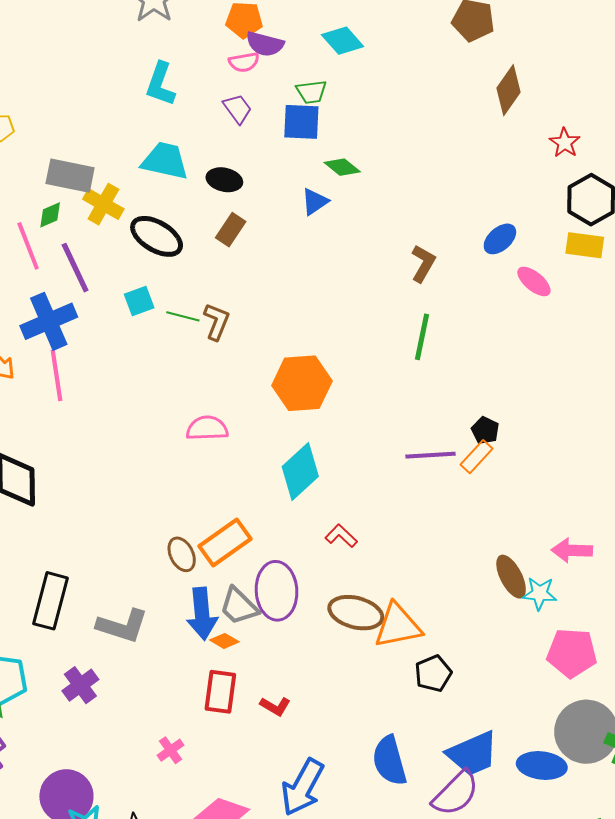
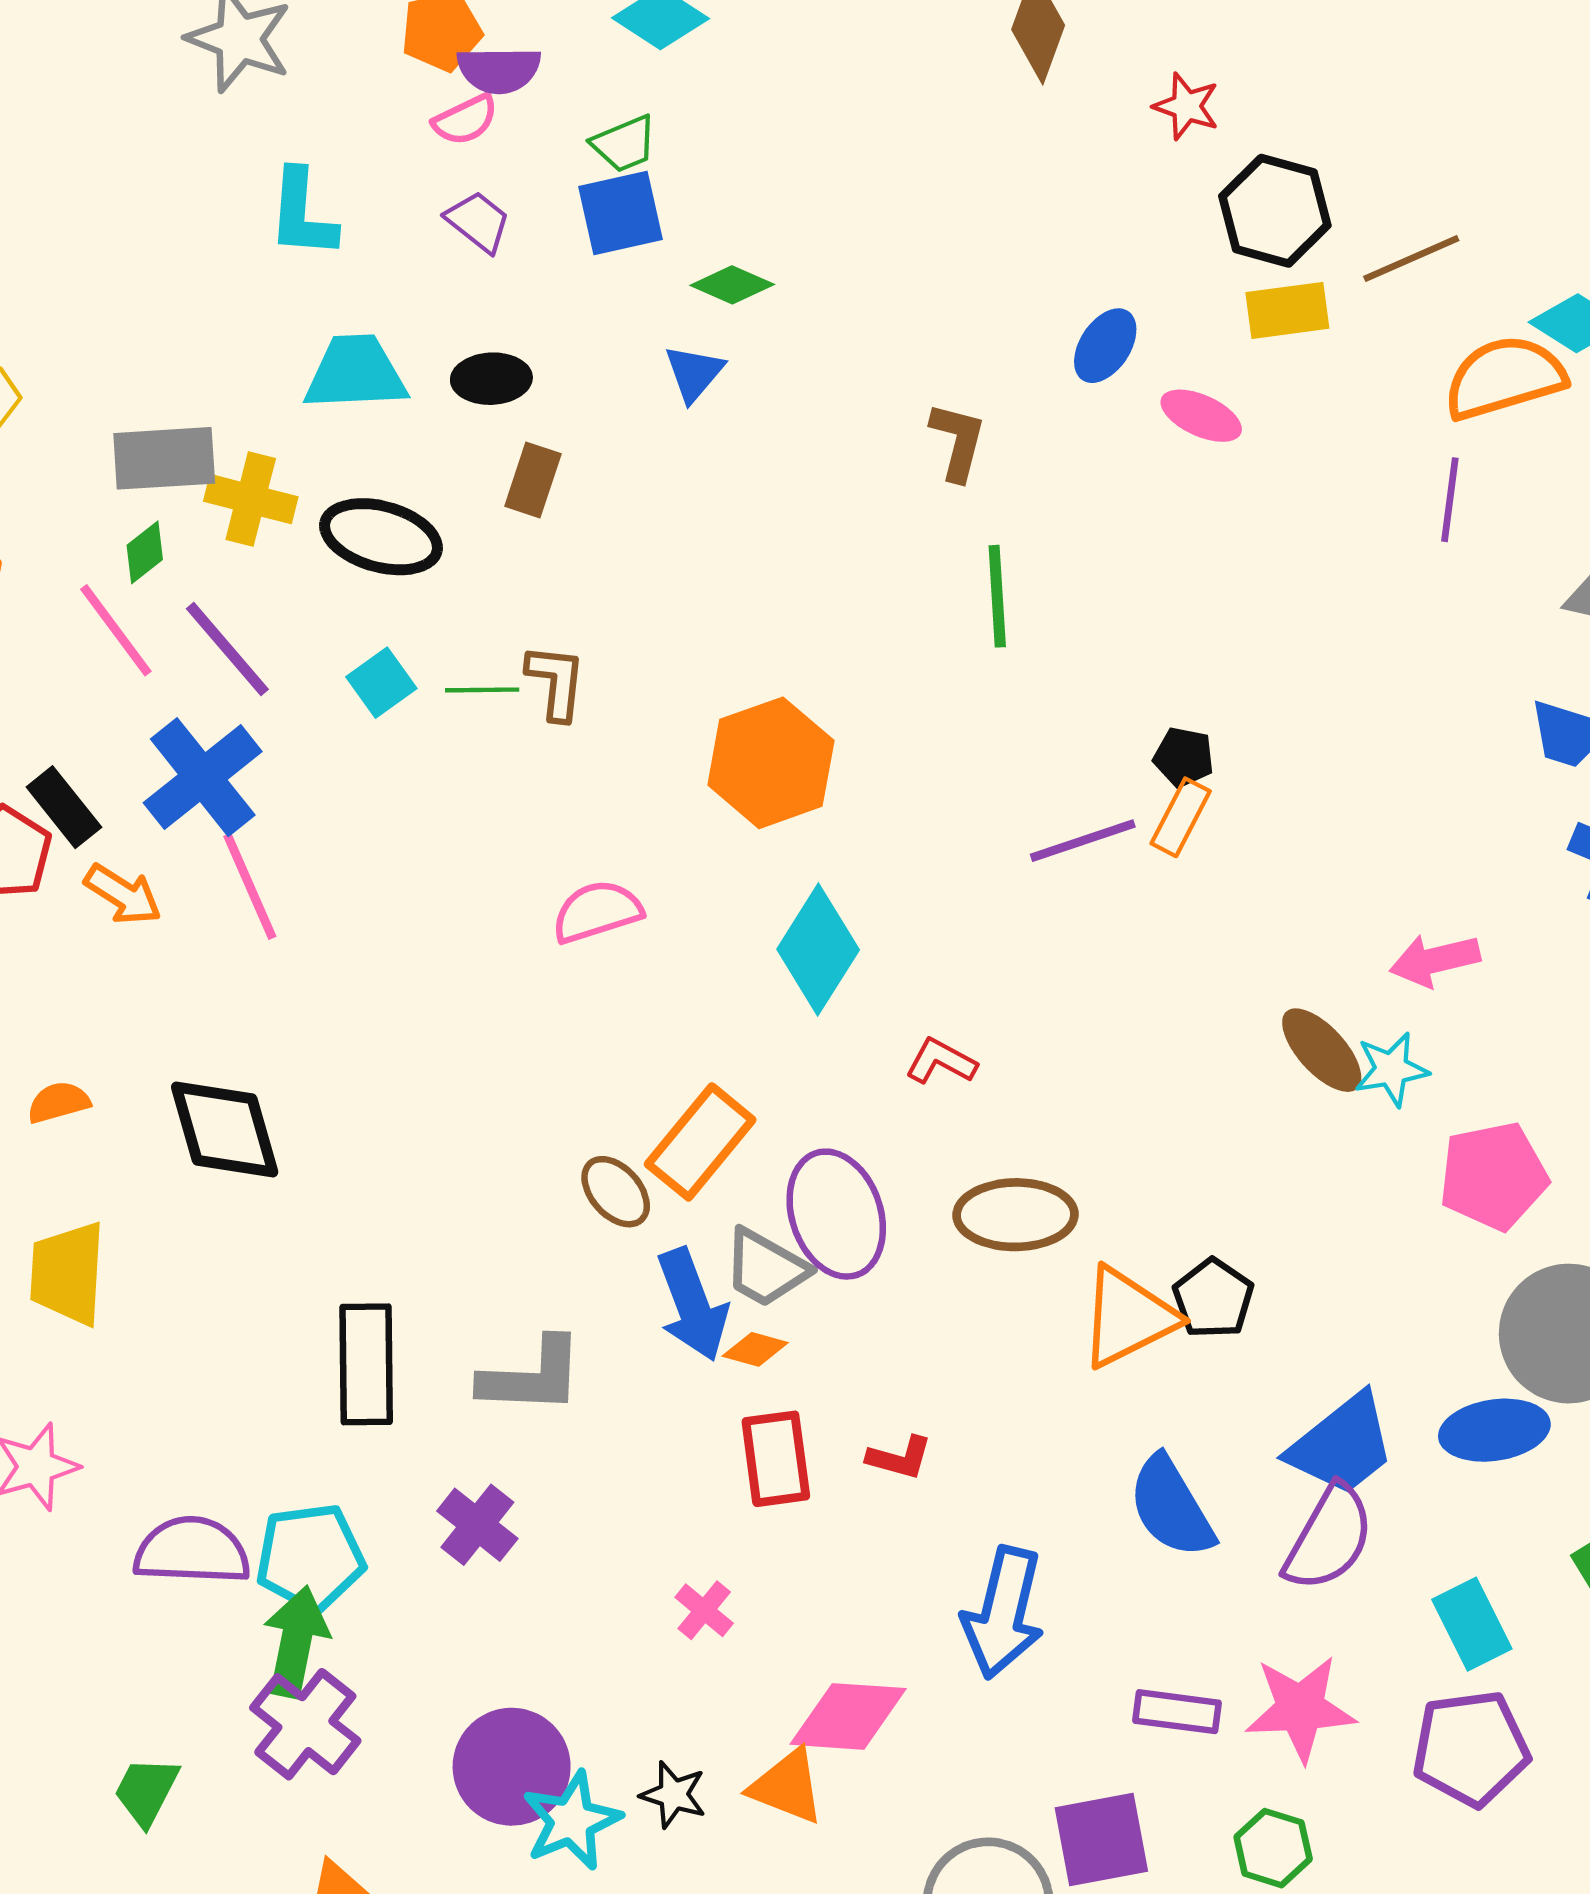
orange triangle: (398, 626) -> (1128, 1317), moved

